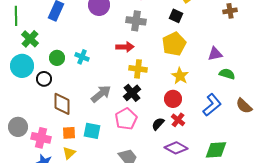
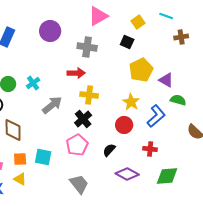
yellow pentagon: (174, 44) -> (141, 70), moved
purple triangle: (215, 54) -> (166, 80), turned 42
cyan cross: (82, 57) -> (33, 83), turned 32
gray arrow: (101, 94) -> (52, 105), moved
blue L-shape: (212, 105) -> (156, 116), moved
red cross: (178, 120) -> (150, 149), moved, turned -32
yellow triangle: (69, 153) -> (20, 179), turned -48

